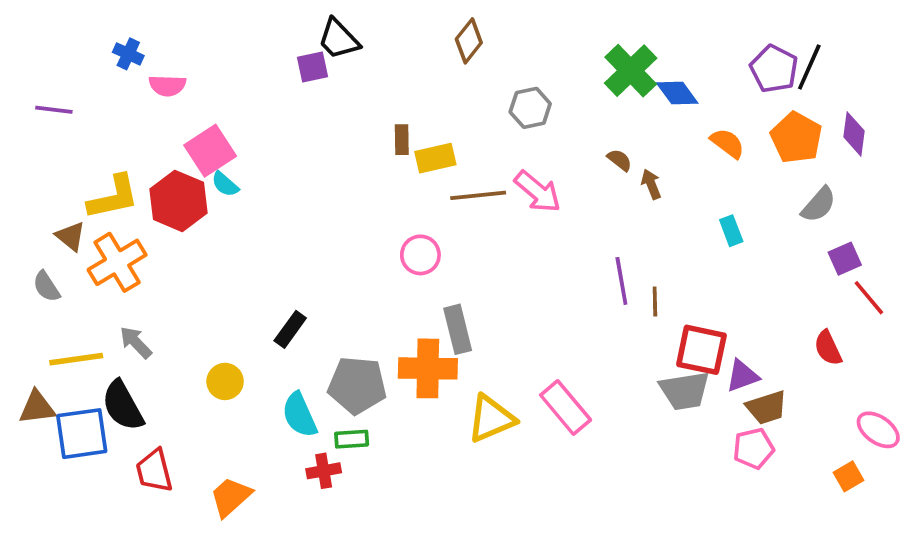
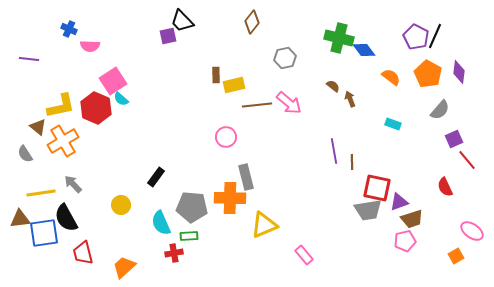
green cross: (631, 71) -> (339, 38), turned -32
cyan rectangle: (731, 231) -> (393, 124), turned -49
pink rectangle: (566, 407) -> (304, 255), moved, size x0.7

